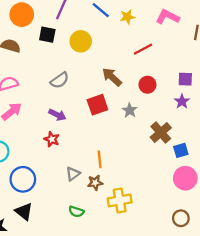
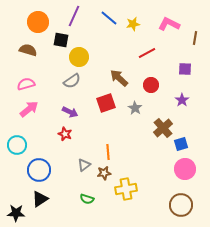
yellow circle: (81, 41) -> (79, 57), moved
purple square: (185, 79) -> (185, 69), moved
black triangle: (24, 212) -> (40, 199), turned 48
brown circle: (181, 218) -> (181, 205), size x1.5

